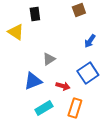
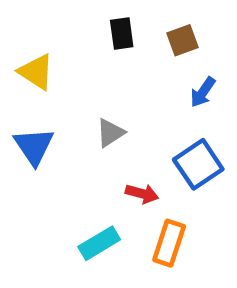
brown square: (79, 10) -> (183, 40), moved
black rectangle: (35, 14) -> (122, 34), moved
blue triangle: (33, 81) -> (34, 146), moved, turned -42

